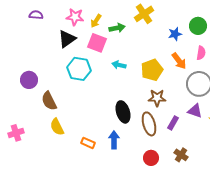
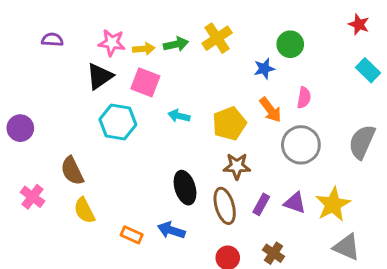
yellow arrow: (96, 21) -> (144, 49), turned -128
green circle: (198, 26) -> (290, 44), moved
green arrow: (117, 28) -> (176, 44), moved
purple circle: (29, 80) -> (20, 128), moved
purple triangle: (195, 111) -> (295, 203), moved
pink cross: (16, 133) -> (32, 197), moved, turned -35
blue arrow: (114, 140) -> (171, 230), turned -72

